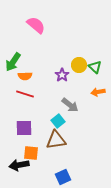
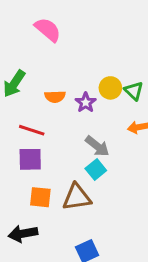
orange semicircle: (25, 76) -> (55, 97), moved
cyan square: (58, 121) -> (96, 170), moved
purple square: (24, 128) -> (30, 159), moved
orange square: (31, 153) -> (40, 197), moved

